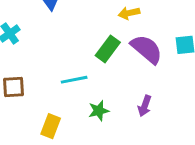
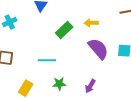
green rectangle: (108, 49) -> (64, 30), moved

